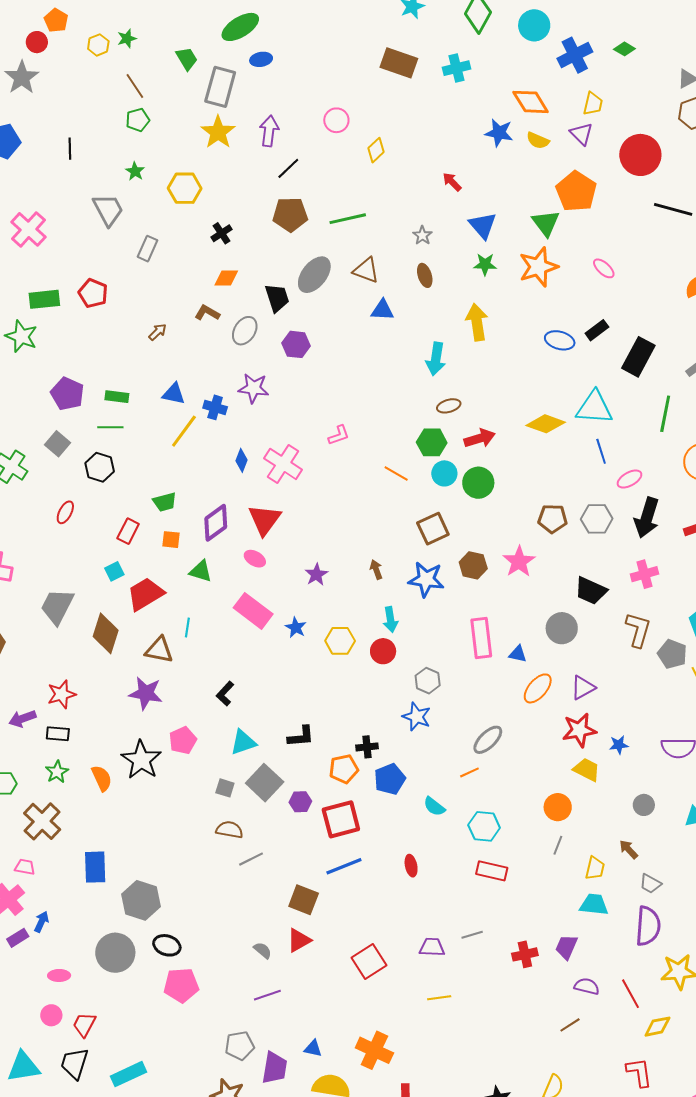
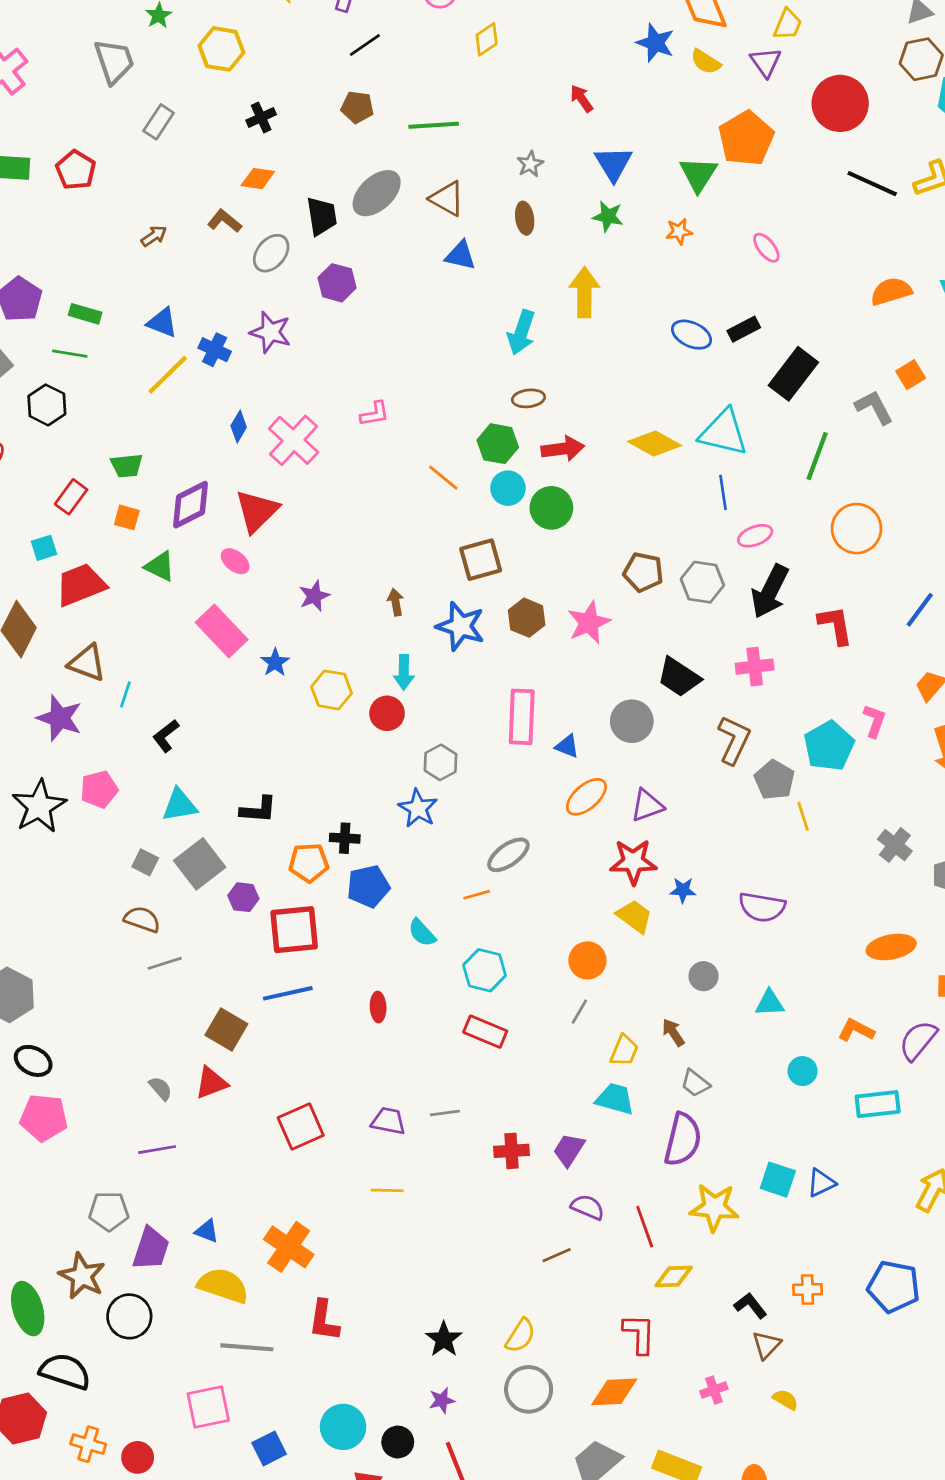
brown pentagon: (290, 214) -> (357, 107), size x0.7
orange star: (538, 267) -> (679, 231), size x0.5
cyan line: (187, 628) -> (125, 695), moved

